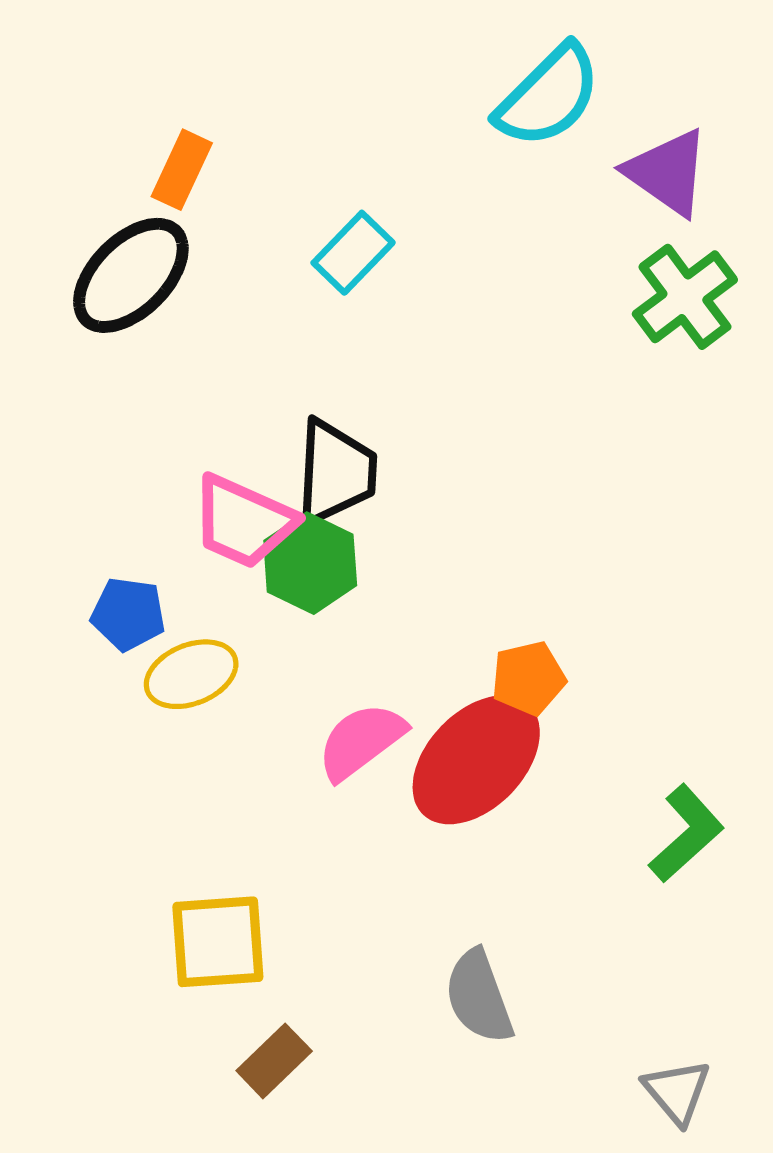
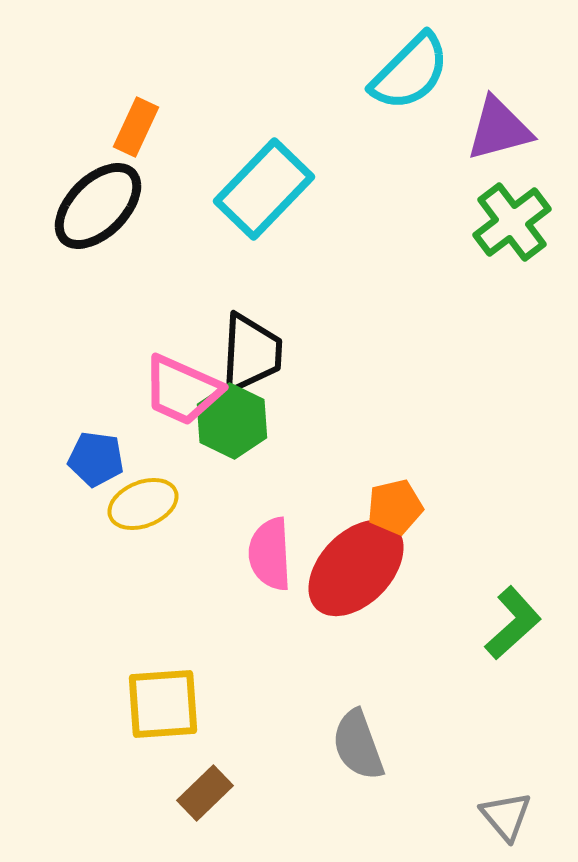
purple triangle: (668, 172) -> (499, 129), turned -50
cyan rectangle: (353, 253) -> (264, 189), size x1.6
pink semicircle: (361, 741) -> (270, 554), turned -56

